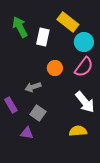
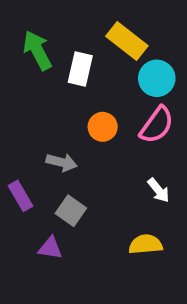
gray arrow: (33, 87) -> (62, 162), turned -147
white arrow: (85, 102) -> (159, 190), size x0.6

